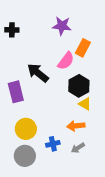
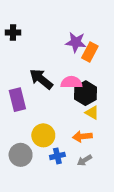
purple star: (62, 26) -> (76, 42), moved
pink semicircle: (66, 61) -> (71, 82), moved, turned -126
yellow circle: (26, 129) -> (43, 135), moved
gray circle: (25, 156) -> (21, 155), moved

